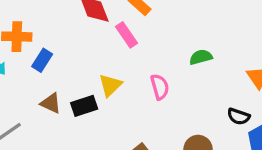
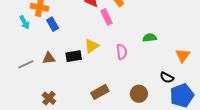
blue rectangle: (42, 60) -> (53, 24), turned -72
brown triangle: (51, 103) -> (49, 58), moved, turned -40

